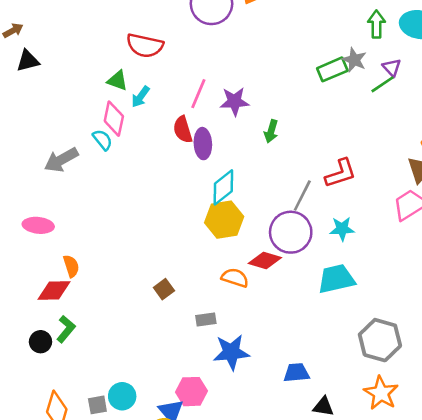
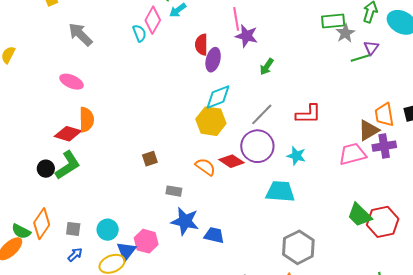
green rectangle: (332, 69) -> (333, 21), moved
pink line: (198, 94) -> (236, 19), moved, turned -50
gray arrow: (61, 160) -> (80, 34), moved, turned 56
gray line: (302, 196) -> (262, 114), moved
orange semicircle: (71, 266) -> (86, 120), size x1.4
green L-shape: (66, 329) -> (68, 165), size x1.4
blue trapezoid: (296, 373) -> (214, 235), moved
cyan circle: (122, 396) -> (108, 230), moved

